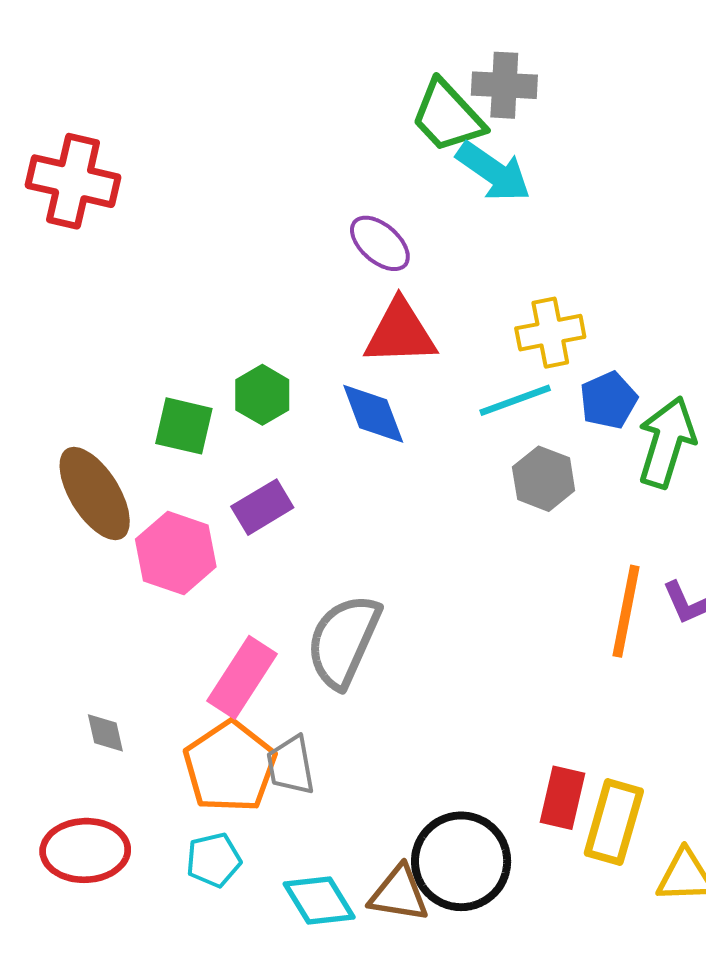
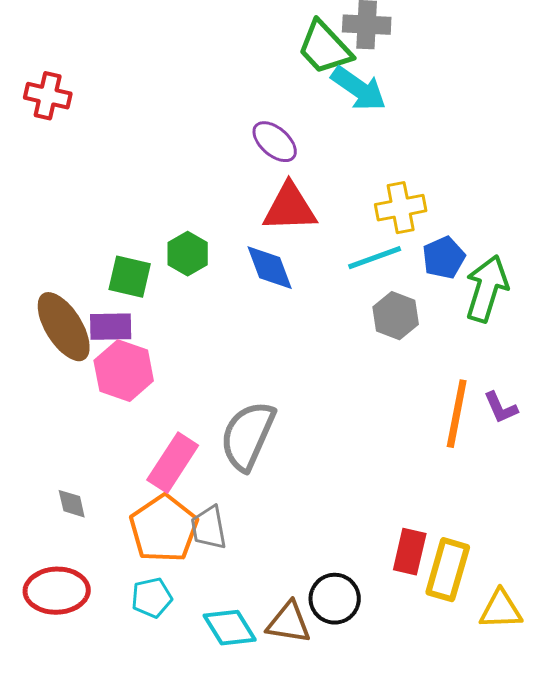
red cross: (73, 181) -> (48, 96), size x0.7
purple rectangle: (262, 507) -> (111, 327), moved, turned 30
black circle: (461, 861) -> (335, 599), size x0.7

